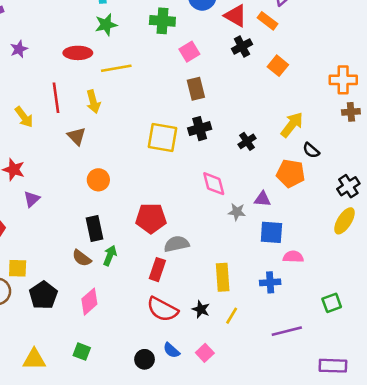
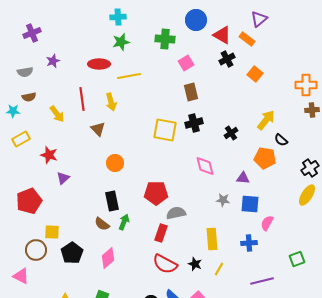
gray star: (237, 212) -> (223, 200), moved
pink semicircle: (293, 257) -> (267, 223), turned -63

